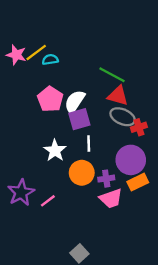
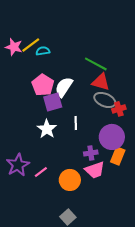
purple square: (79, 119) -> (53, 102), moved
orange circle: (82, 173) -> (70, 180), moved
orange rectangle: (138, 182) -> (118, 156), turned -42

